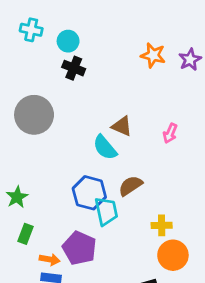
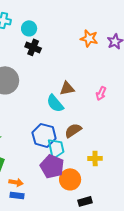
brown triangle: (122, 126) -> (67, 88), turned -35
purple pentagon: (79, 248) -> (52, 166), moved
orange circle: (173, 255) -> (70, 179), moved

